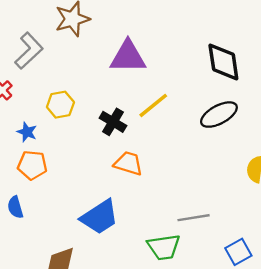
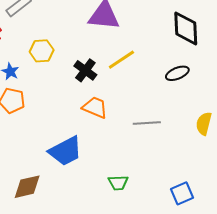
black ellipse: (219, 115) -> (177, 73), size x0.7
gray line: (194, 218) -> (147, 123), moved
green trapezoid: (164, 247) -> (118, 183), size x0.7

